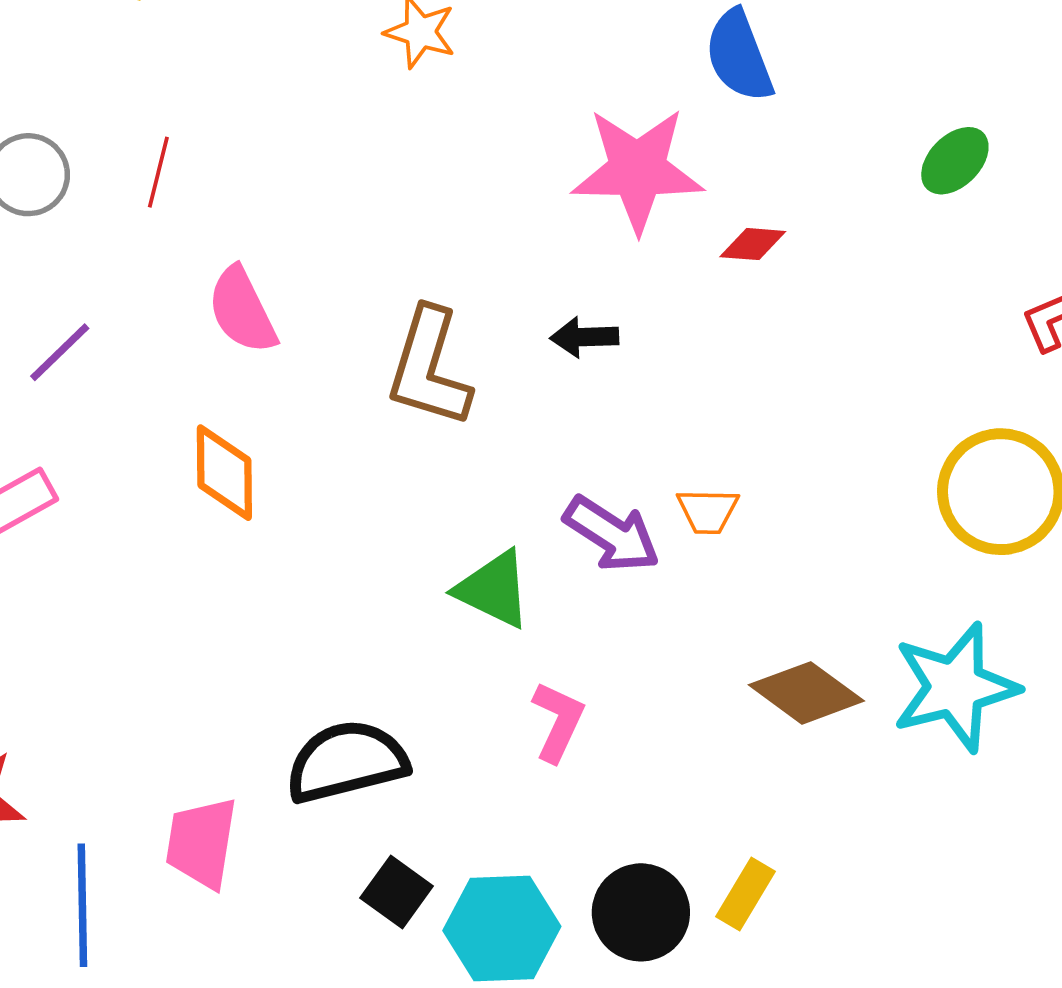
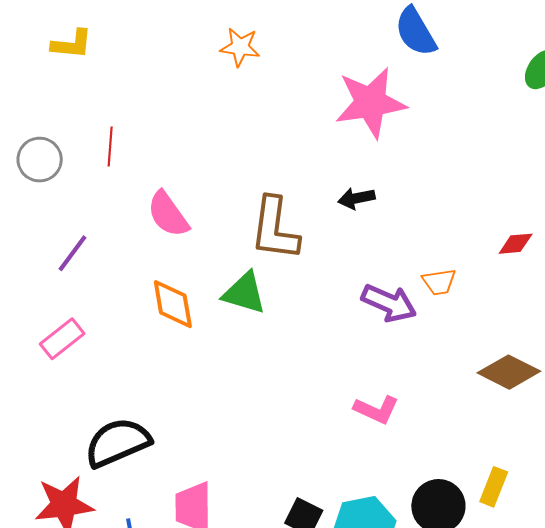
red diamond: (753, 244) -> (516, 244), moved
green triangle: (494, 589) -> (244, 293), moved
pink L-shape: (558, 721) -> (376, 410), turned 99
black semicircle: (347, 762) -> (118, 443), moved

